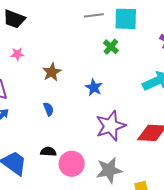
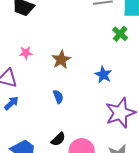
pink star: (17, 54) -> (26, 53), moved
black semicircle: (48, 152) -> (58, 139), turned 133

